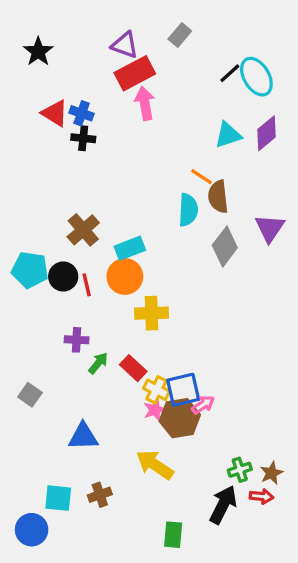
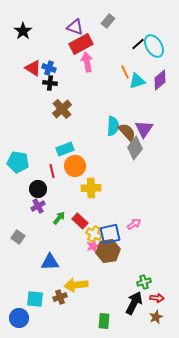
orange line: (201, 177) -> (125, 72), moved, turned 32
brown semicircle: (218, 197) -> (127, 132), moved, turned 144
purple triangle: (270, 228) -> (144, 129), moved
brown cross: (83, 230) -> (62, 109), moved
cyan rectangle: (130, 248) -> (65, 149), moved
black circle: (63, 277) -> (38, 189), moved
purple cross: (77, 340) -> (38, 206), moved, turned -32
pink arrow: (203, 405) -> (134, 224), moved
yellow arrow: (155, 465) -> (76, 285), moved, turned -40
brown star: (271, 473) -> (156, 317), moved

